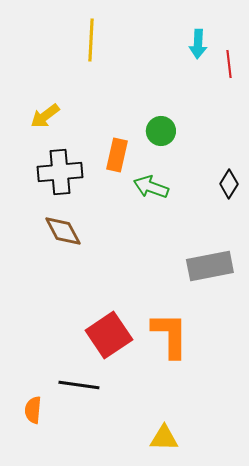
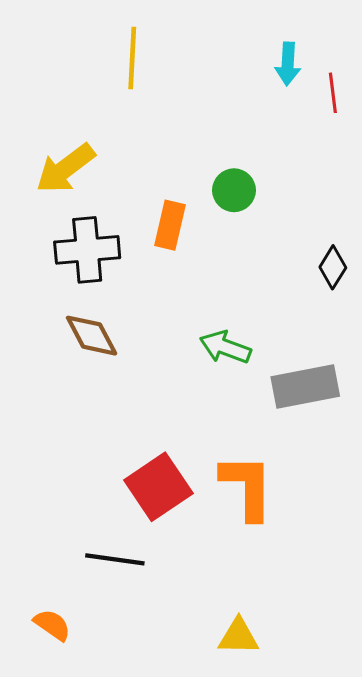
yellow arrow: (45, 116) -> (65, 168), size x1.4
green arrow: (151, 187) -> (225, 347), moved
orange semicircle: (33, 410) -> (52, 625), moved, turned 120

